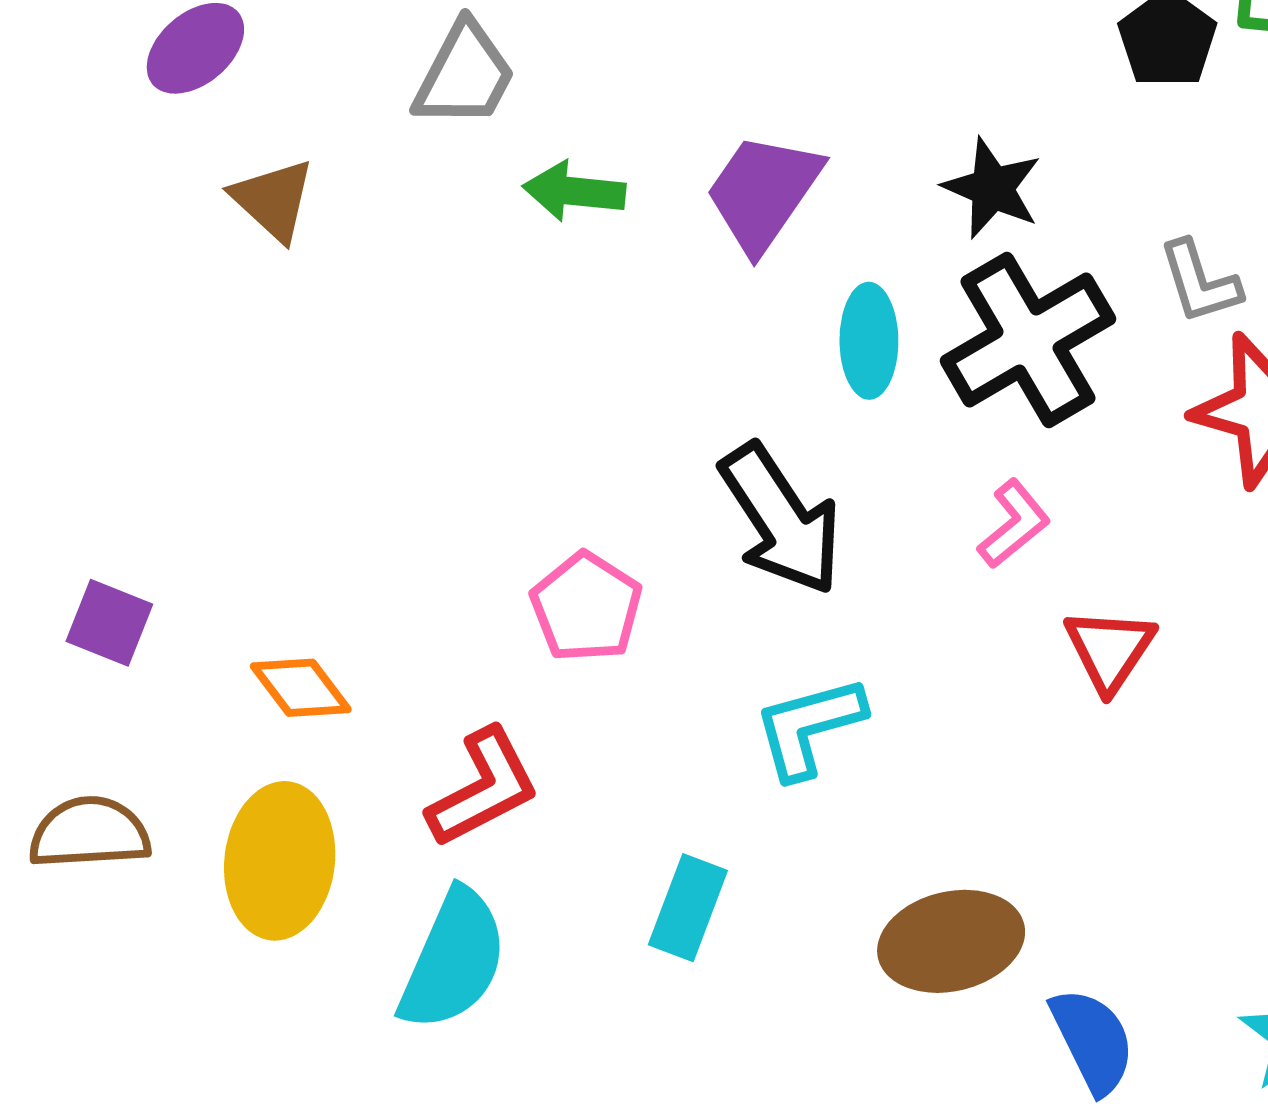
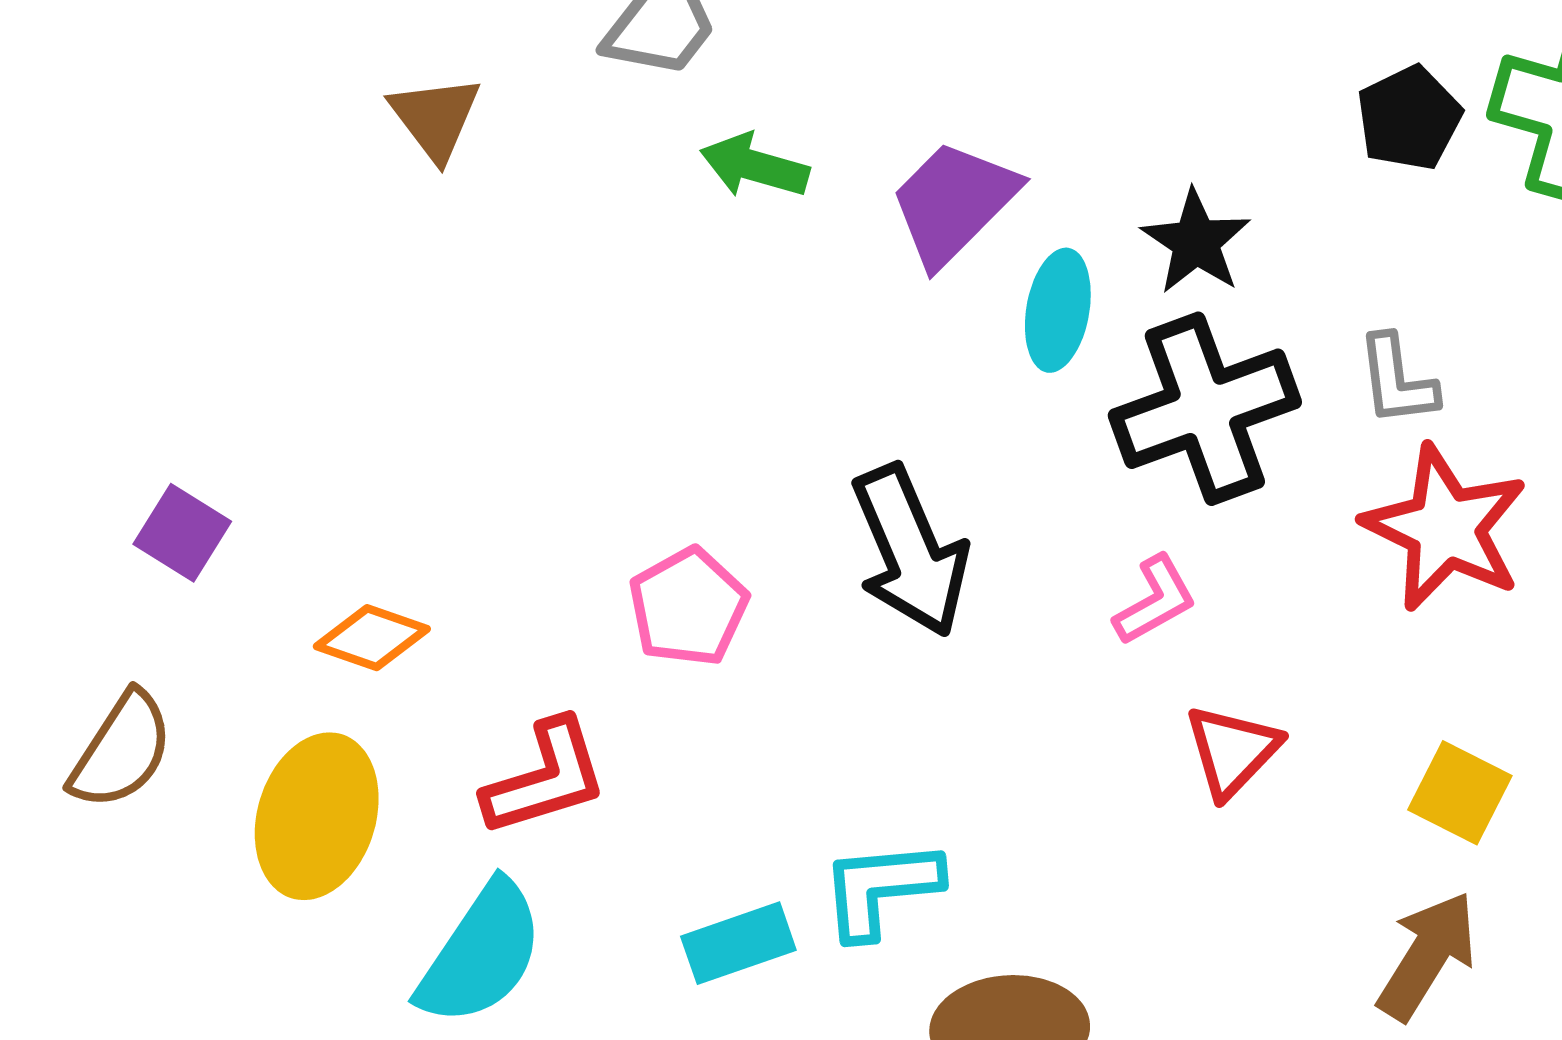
cyan ellipse: (869, 341) -> (1058, 310), moved
orange diamond: (301, 688) -> (372, 638), turned -44
cyan L-shape: (809, 727) -> (881, 889), moved
brown semicircle: (90, 833) -> (121, 751), turned 116
cyan rectangle: (688, 908) -> (738, 943), turned 40

